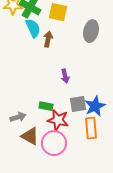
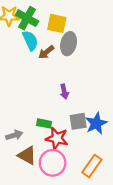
gray ellipse: (91, 31) -> (69, 44), moved
brown arrow: (48, 39) -> (46, 52), turned -140
orange rectangle: (91, 128) -> (92, 166), moved, turned 40

